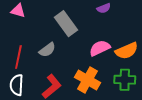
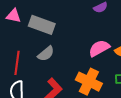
gray rectangle: (66, 24) -> (42, 25), moved, turned -30

